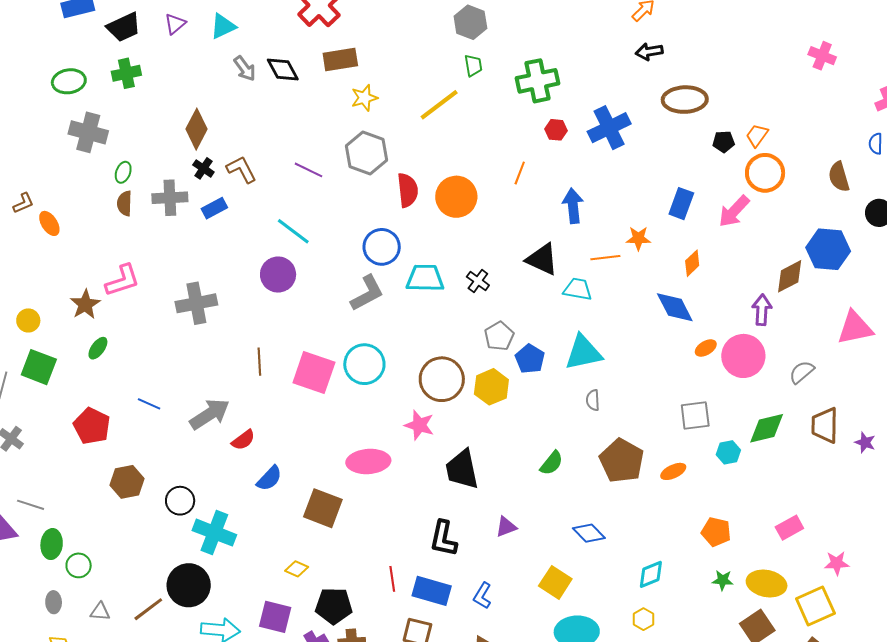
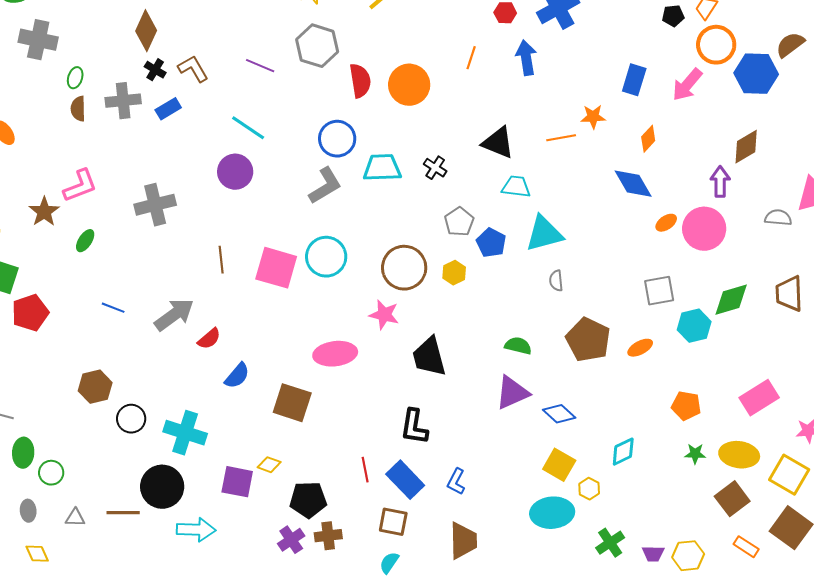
brown semicircle: (839, 177) -> (790, 45), turned 72
blue arrow: (573, 206) -> (526, 58), moved
blue hexagon: (828, 249) -> (756, 74), moved
cyan trapezoid: (578, 289) -> (516, 187), moved
green ellipse: (98, 348) -> (85, 241), moved
gray semicircle: (802, 372) -> (778, 218), moved, turned 48
yellow hexagon: (491, 387) -> (454, 273), size x0.7
red pentagon: (92, 426) -> (30, 313), moved, turned 30
cyan hexagon: (728, 452) -> (694, 326), size x1.4
green semicircle: (552, 463) -> (518, 346), turned -112
black circle: (180, 501) -> (131, 419), moved
purple triangle: (506, 527) -> (512, 393), moved, size x1.6
pink rectangle: (789, 528) -> (759, 398), size x1.4
yellow square: (555, 582) -> (559, 465), moved
blue rectangle: (432, 591) -> (405, 480), turned 33
yellow square: (815, 606) -> (789, 475), turned -33
brown line: (148, 609) -> (123, 513), turned 40
purple square: (275, 617) -> (237, 482), moved
yellow hexagon: (643, 619) -> (589, 489), moved

